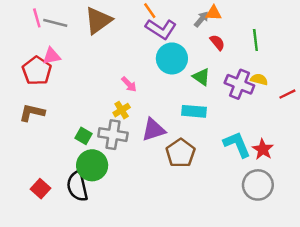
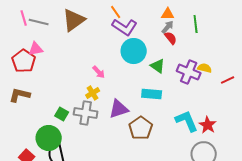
gray arrow: (201, 19) -> (168, 27), moved
green line: (255, 40) -> (196, 24), moved
green circle: (92, 165) -> (49, 138), moved

